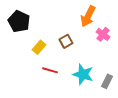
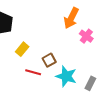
brown square: (66, 41) -> (49, 60), moved

